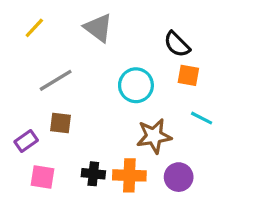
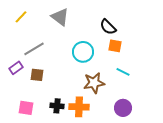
purple rectangle: (26, 141) -> (16, 68), moved
purple circle: (179, 177) -> (123, 108), moved

